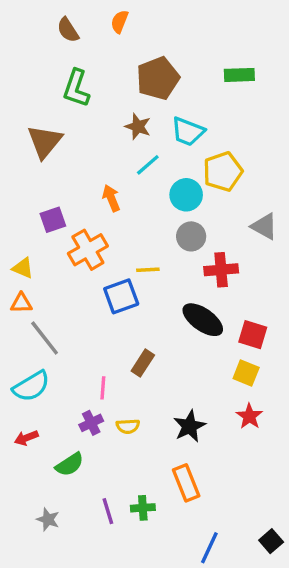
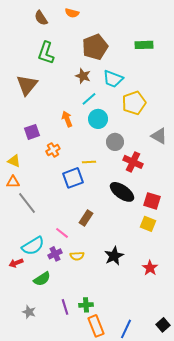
orange semicircle: (120, 22) -> (72, 13), turned -96
cyan circle: (186, 195) -> (98, 119), moved
orange cross: (88, 250) -> (53, 150), size x0.6
red cross: (221, 270) -> (133, 162), turned 30
cyan semicircle: (31, 386) -> (33, 246), moved
pink line: (103, 388) -> (62, 233), turned -56
red star: (249, 416) -> (150, 268), moved
orange rectangle: (186, 483) -> (96, 326), moved

